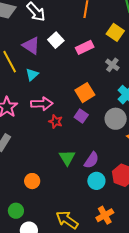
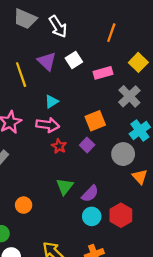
gray cross: (112, 65) -> (129, 96), size x1.5
cyan triangle: (32, 75) -> (51, 102), moved

